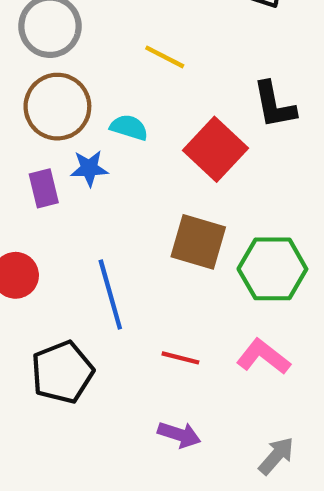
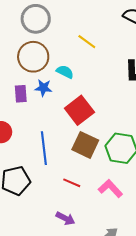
red square: (216, 149) -> (79, 110), moved
brown square: (198, 242) -> (85, 145), moved

